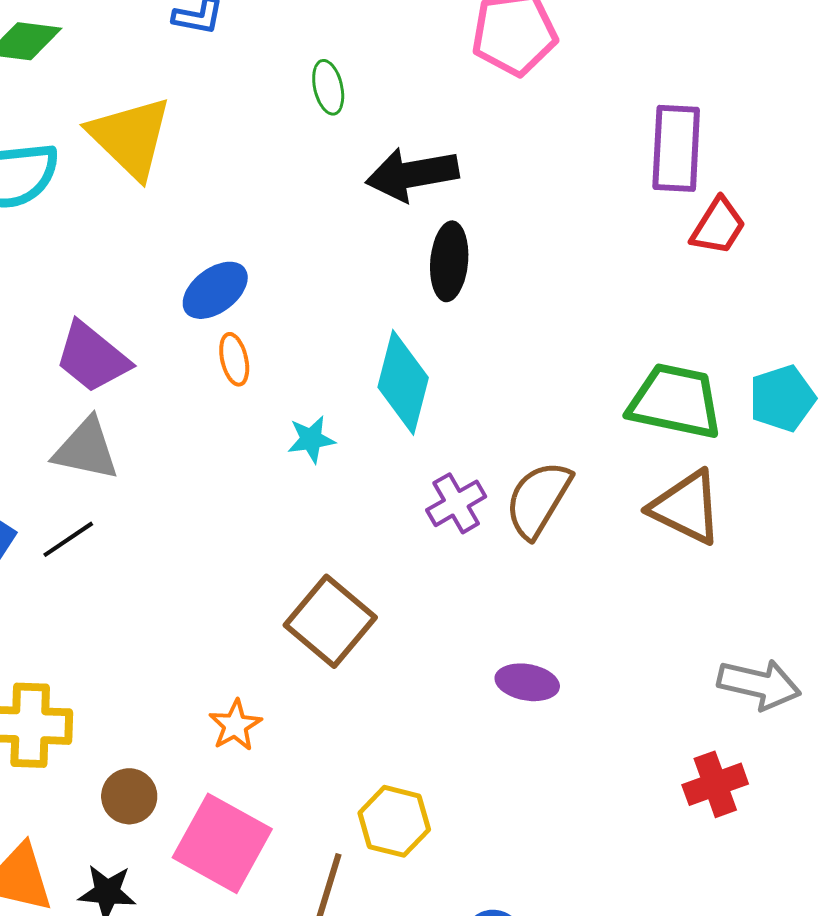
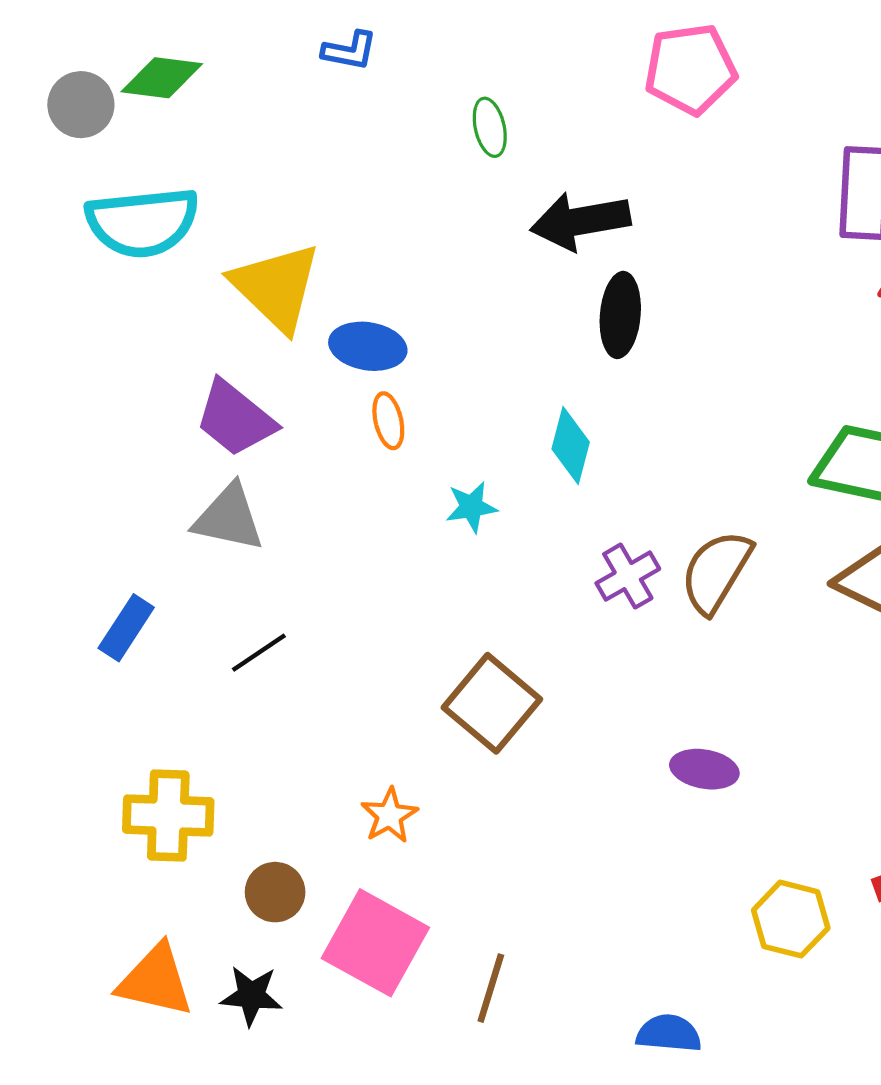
yellow triangle: (130, 137) -> (276, 287), moved
blue ellipse: (215, 290) -> (368, 346), turned 46
cyan diamond: (403, 382) -> (571, 446), size x0.7
black line: (68, 539) -> (259, 653), moved
yellow hexagon: (394, 821) -> (791, 919), moved

